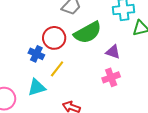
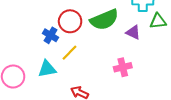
purple triangle: (113, 52) -> (133, 32), moved

